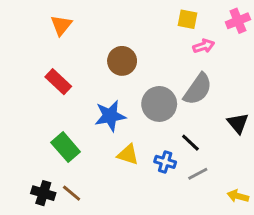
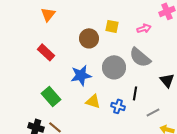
yellow square: (187, 19) -> (112, 26), moved
gray semicircle: (198, 89) -> (140, 57), turned 95
black line: (190, 143) -> (135, 93), turned 56
gray line: (198, 174) -> (153, 112), moved

